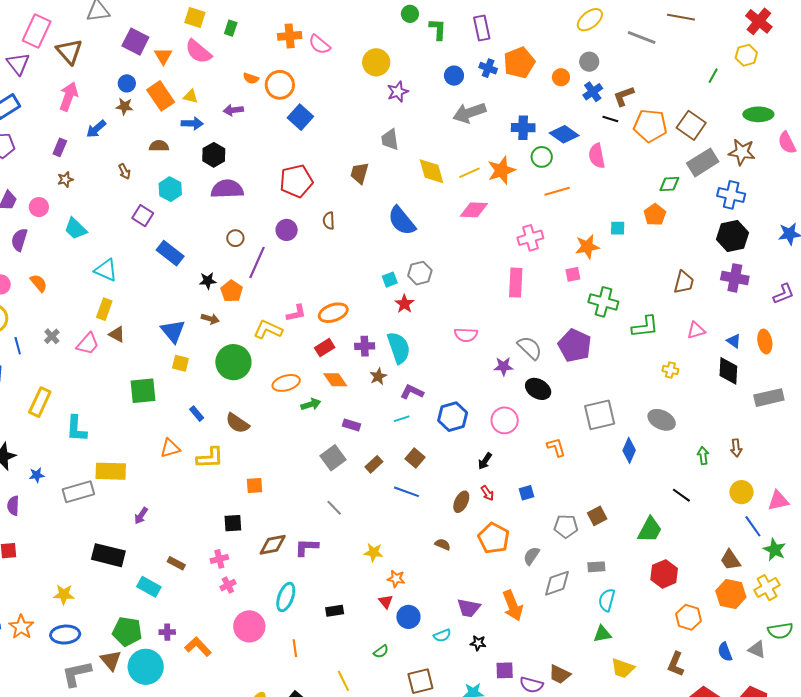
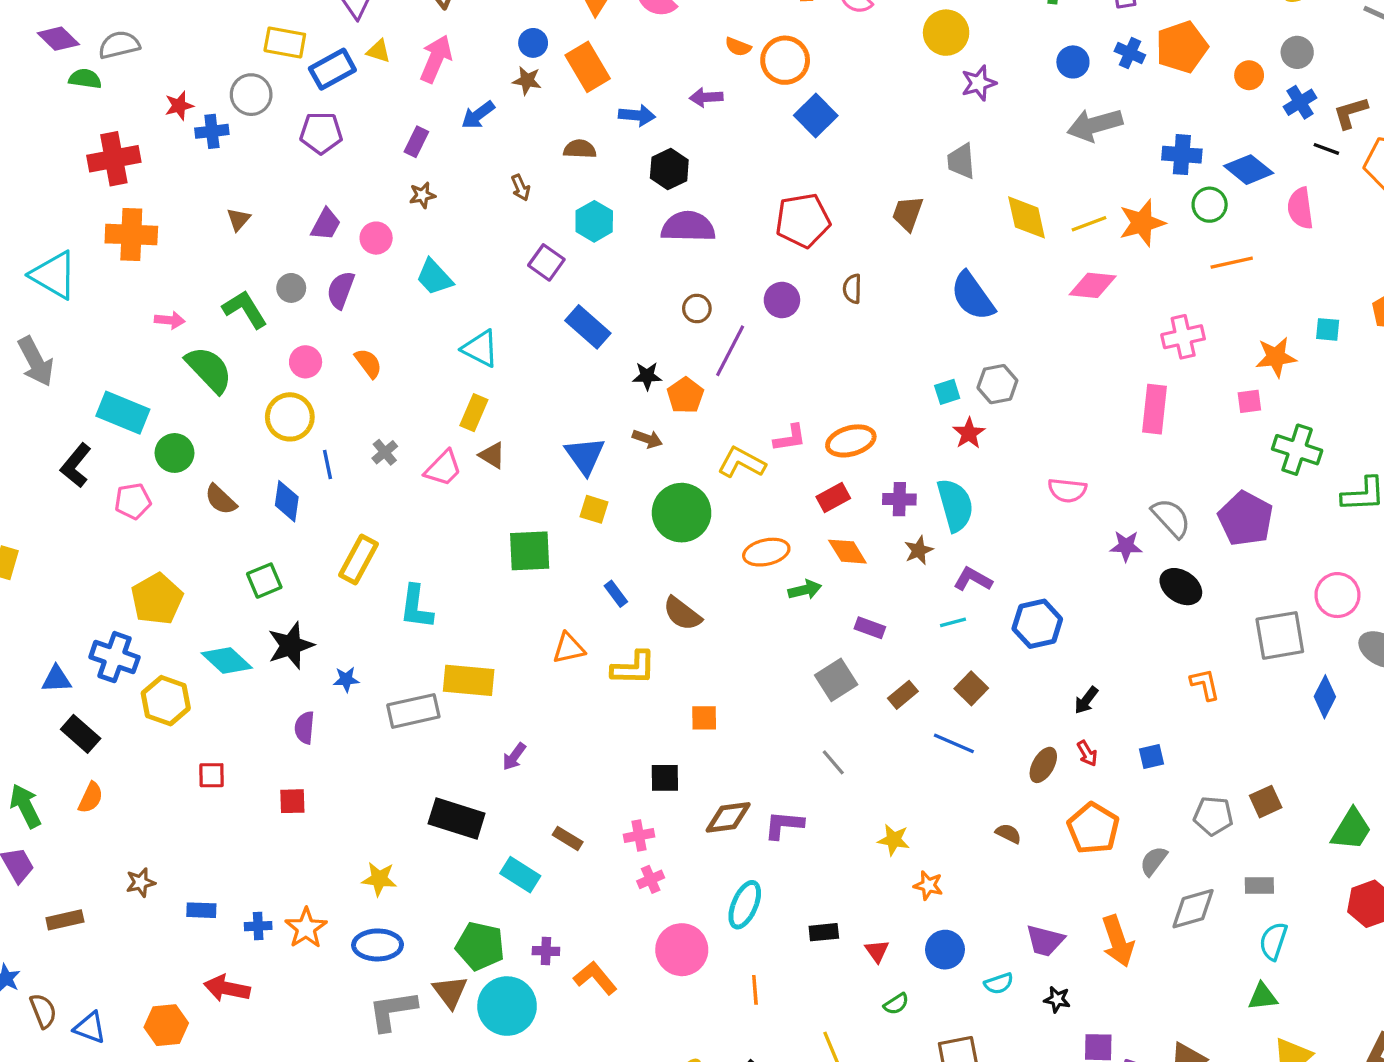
yellow triangle: (191, 96) -> (379, 51), moved
pink circle: (505, 420) -> (1337, 595), moved
red triangle: (386, 602) -> (877, 951), moved

